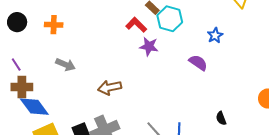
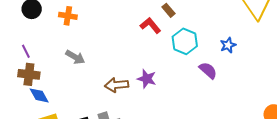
cyan hexagon: (170, 19) -> (185, 41), moved
purple star: (149, 46) -> (147, 79), moved
blue diamond: (34, 107) -> (39, 95), size x0.7

